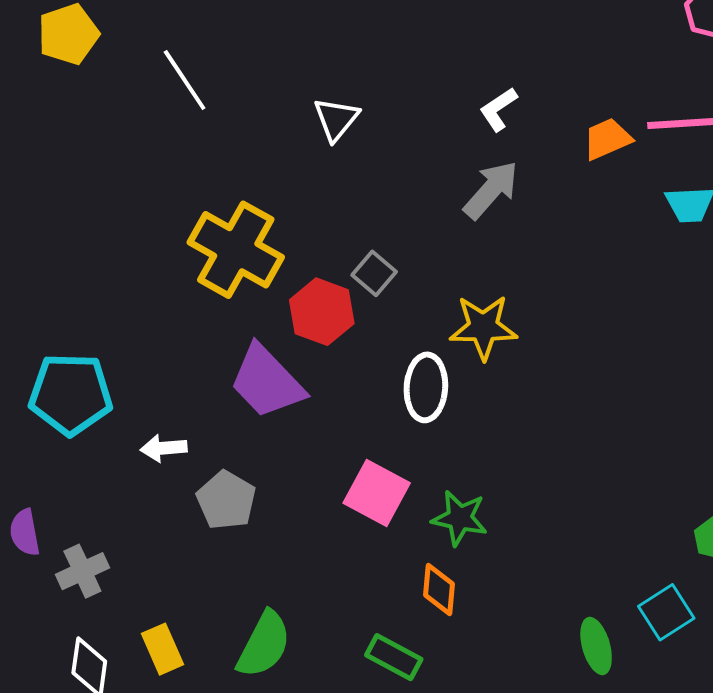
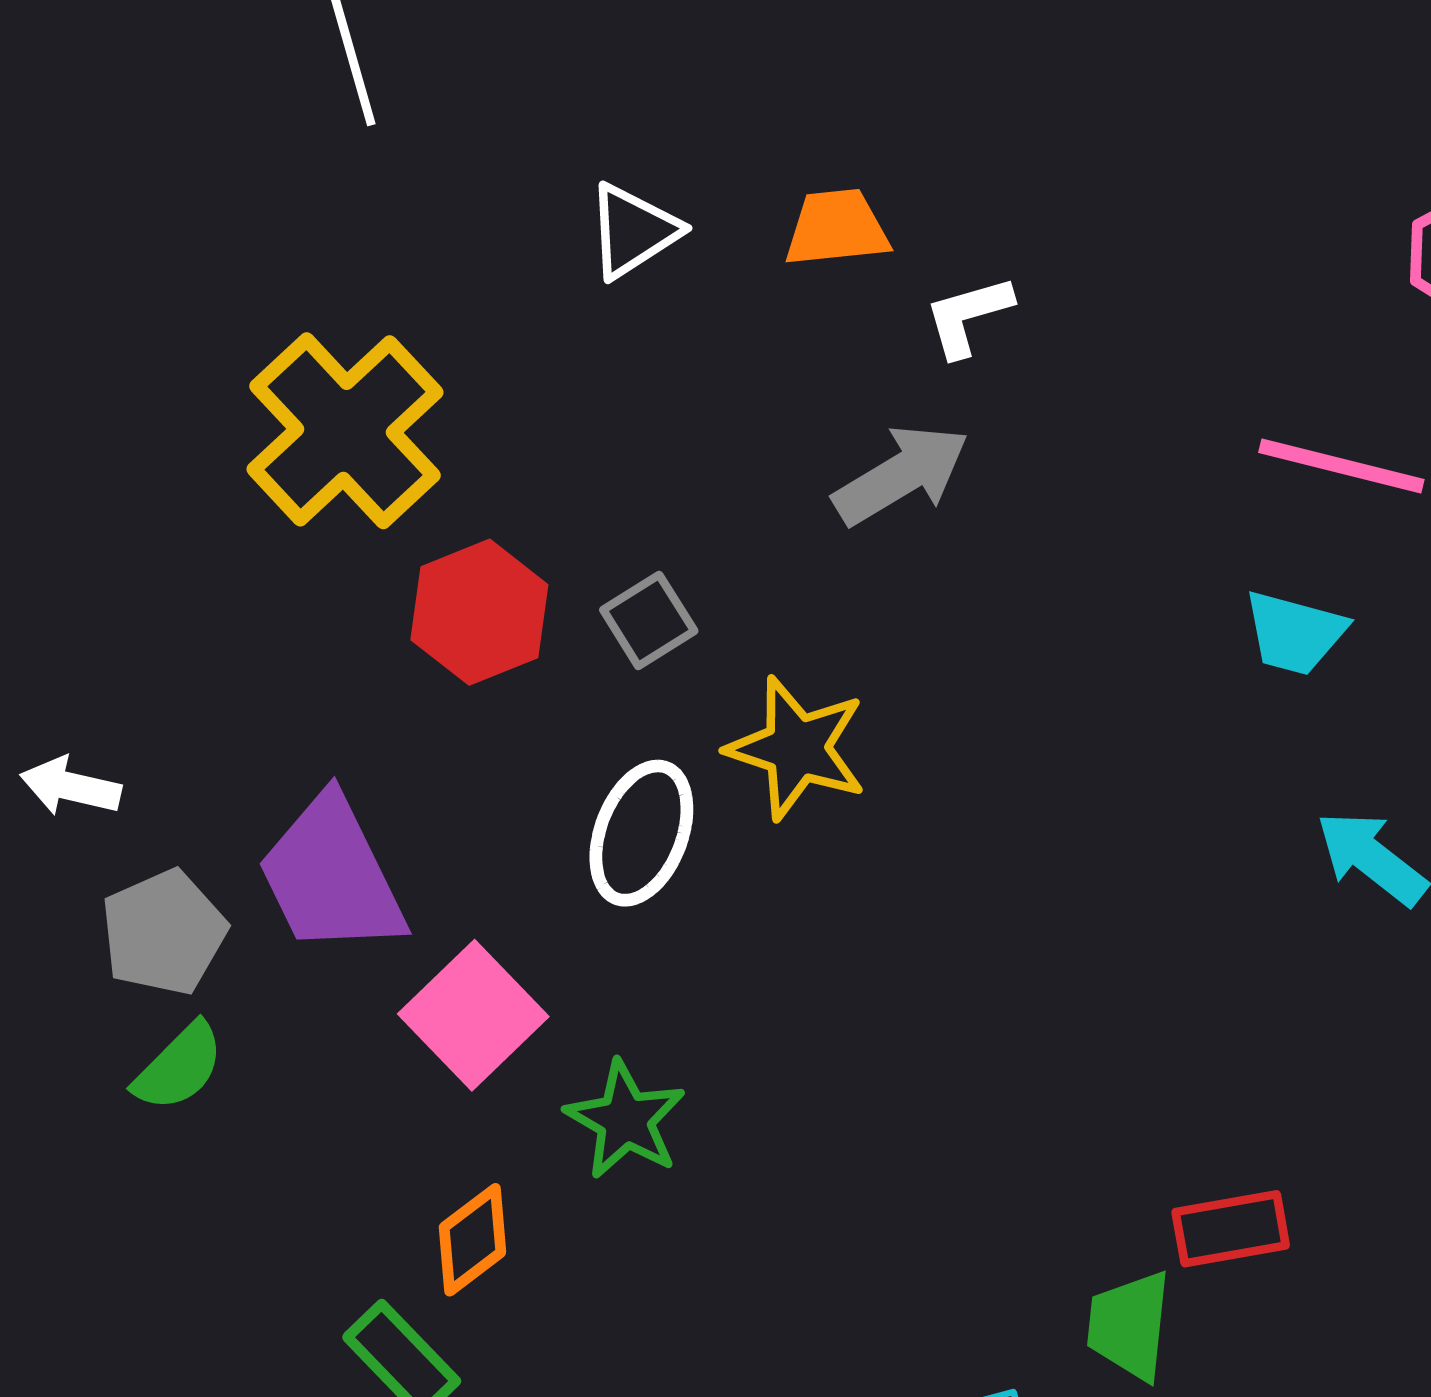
orange trapezoid: (607, 139) -> (837, 228), moved
gray square: (374, 273) -> (649, 620), moved
purple trapezoid: (267, 382) -> (331, 876), moved
orange diamond: (439, 589) -> (472, 1240), moved, turned 30
green semicircle: (264, 644) -> (179, 1067), moved, size x0.7

